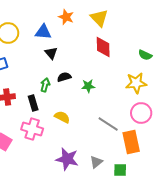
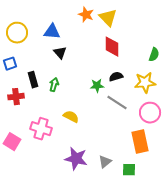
orange star: (66, 17) -> (86, 15), moved
green semicircle: (145, 55) -> (154, 55), turned -96
black semicircle: (64, 77) -> (116, 77), moved
black rectangle: (33, 103) -> (33, 80), moved
gray line: (108, 124) -> (117, 103), moved

